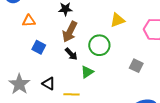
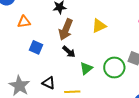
yellow triangle: (117, 20) -> (99, 26), moved
green circle: (99, 45) -> (114, 67), moved

